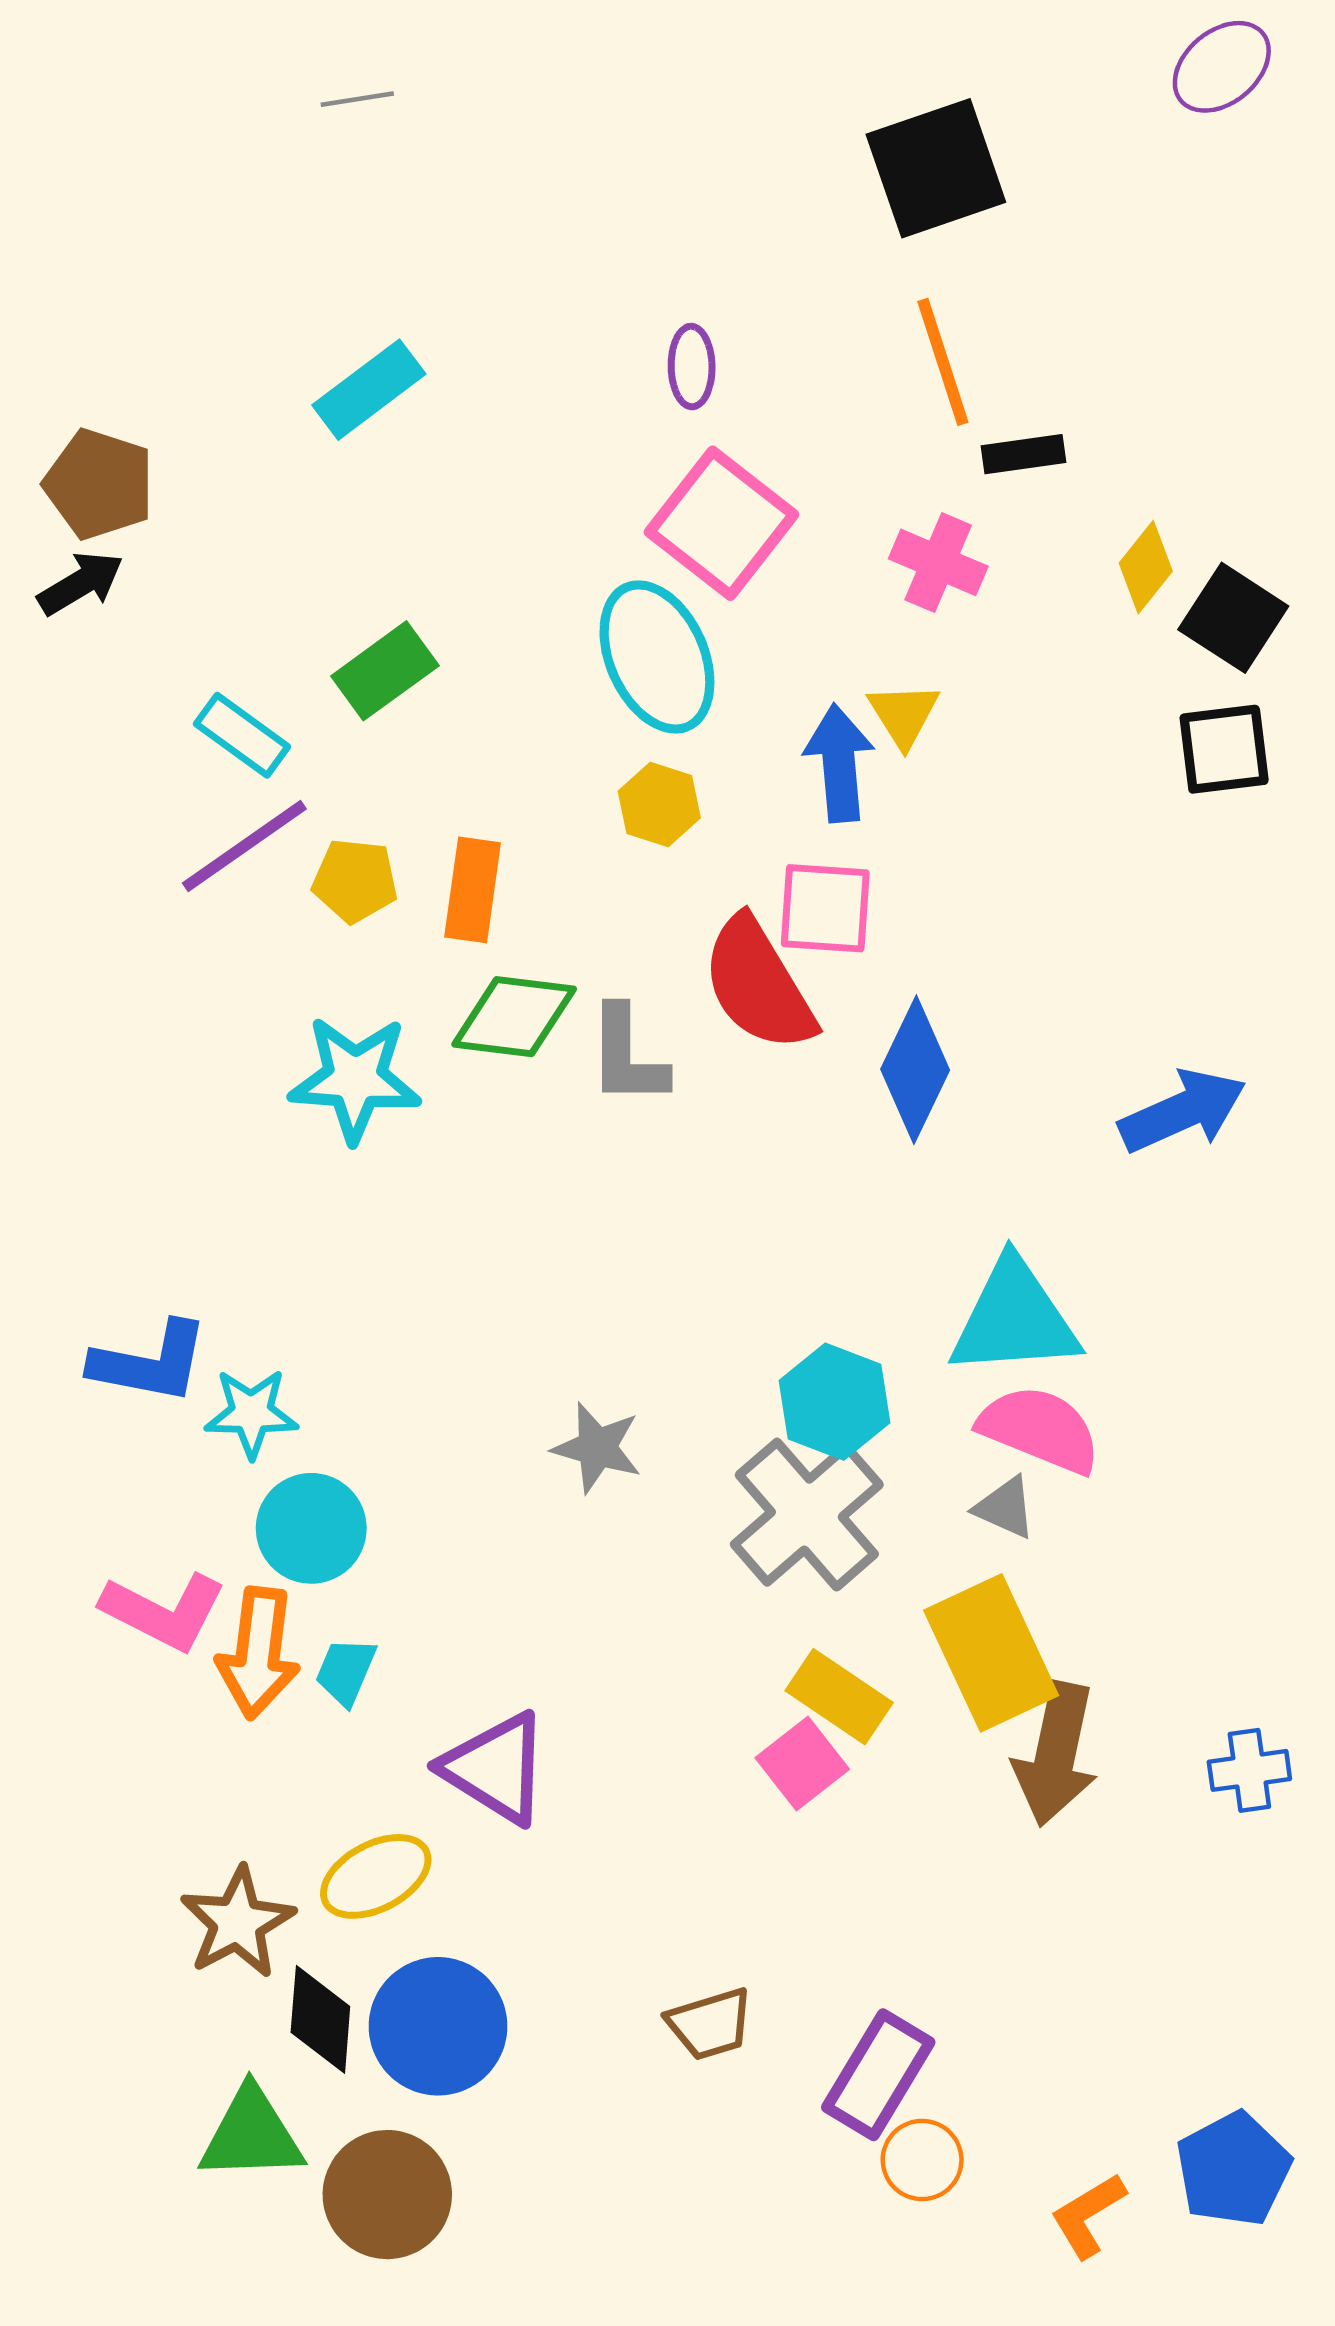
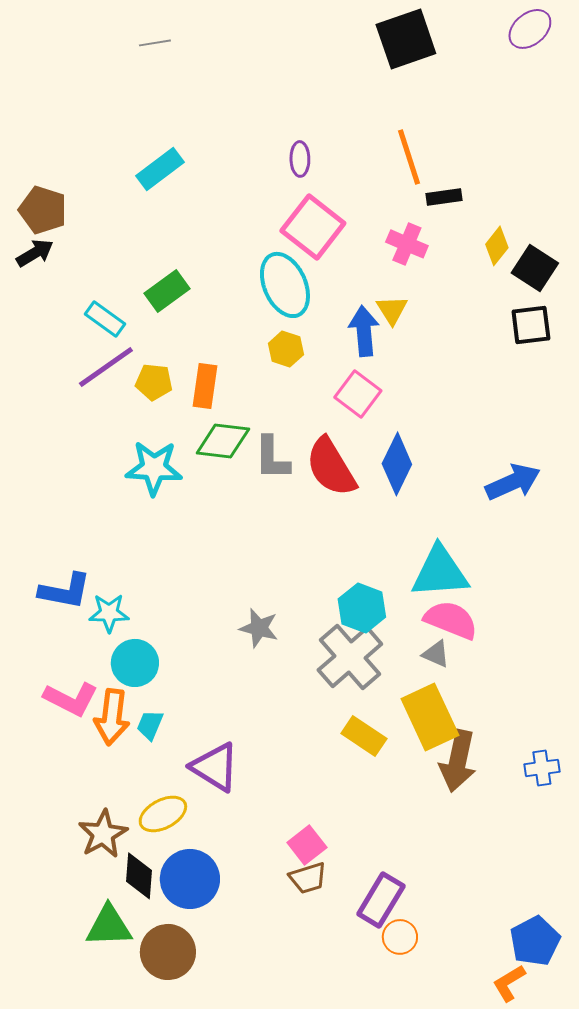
black square: (936, 168) -> (406, 39), moved
pink square: (825, 908) -> (358, 394), turned 33
red semicircle: (758, 984) -> (331, 467), moved
pink square: (802, 1763) -> (307, 845), moved
orange L-shape: (1088, 2215) -> (509, 983), moved

